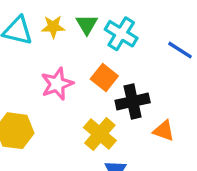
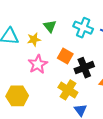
yellow star: (53, 27) -> (34, 39), moved
cyan cross: (121, 34) -> (83, 28), moved

